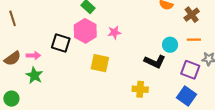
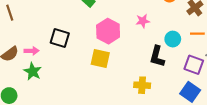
pink hexagon: (85, 31) -> (108, 31), moved
pink star: (114, 32) -> (143, 21), moved
black L-shape: (155, 62) -> (157, 56), turned 80

